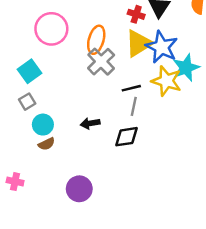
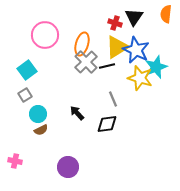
black line: (131, 88) -> (107, 66), moved
gray line: (134, 106) -> (113, 99), turned -35
black arrow: (90, 123) -> (77, 113), turned 56

